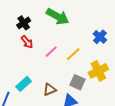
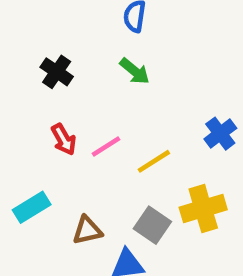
green arrow: (58, 16) -> (135, 71), size x0.6
black cross: (24, 23) -> (57, 72), turned -32
red arrow: (27, 42) -> (64, 139), moved

